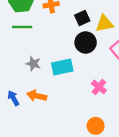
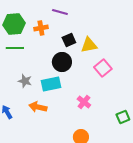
black circle: (86, 42) -> (62, 62), moved
orange arrow: (37, 96) -> (38, 107), moved

